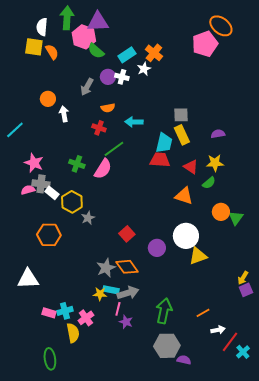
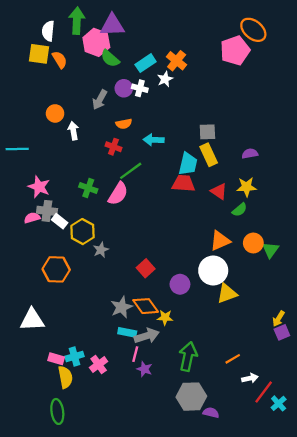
cyan line: (15, 130) -> (17, 149), turned 42
orange triangle: (184, 196) -> (220, 241), moved, turned -42
yellow star: (100, 294) -> (165, 317), moved
yellow semicircle: (73, 333) -> (65, 377), moved

